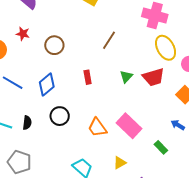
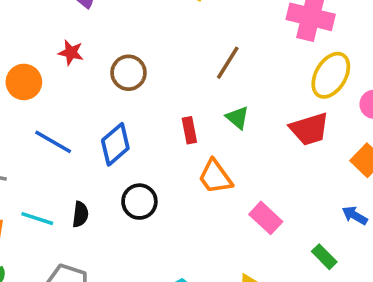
yellow ellipse: (166, 48) -> (331, 75), turned 60
green triangle: (126, 77) -> (237, 118), moved, turned -32
pink rectangle: (129, 126) -> (266, 218), size x0.7
orange trapezoid: (97, 127) -> (215, 177), moved

